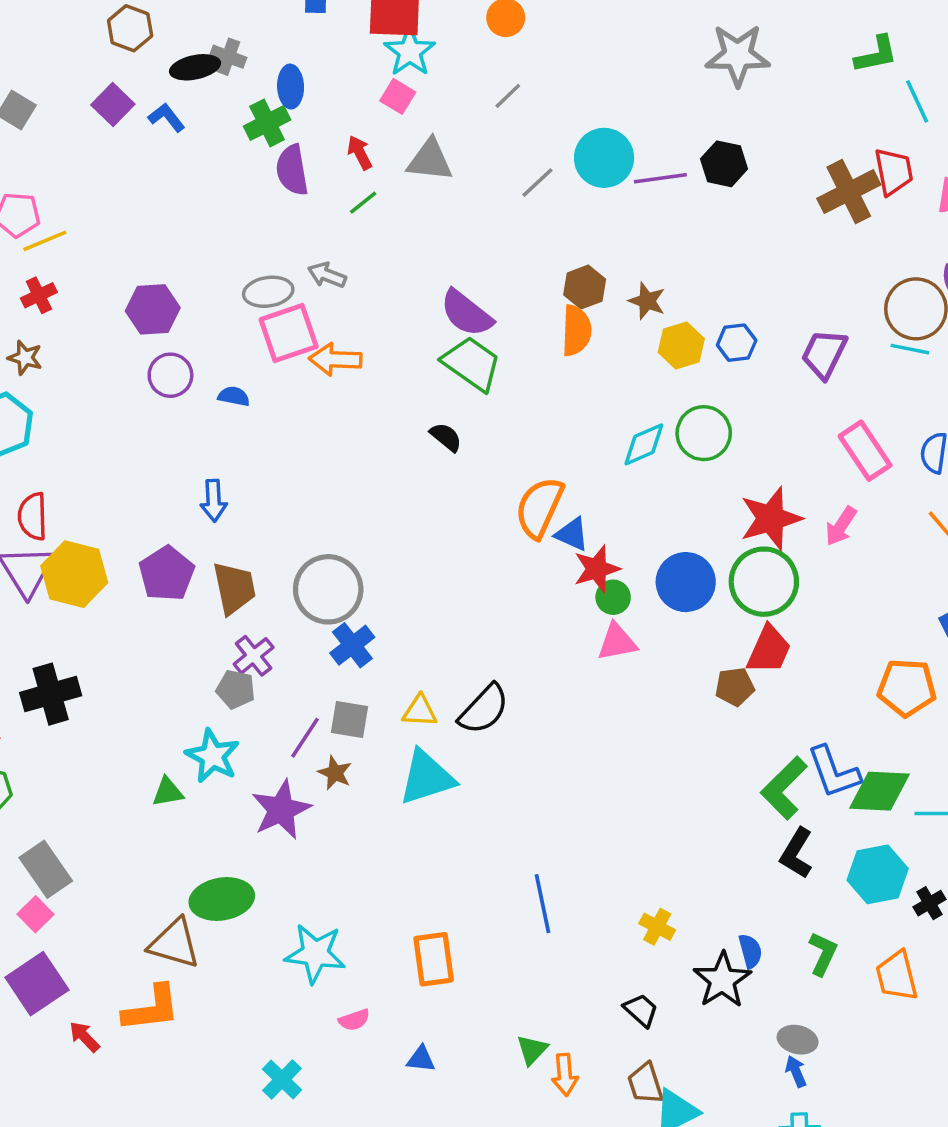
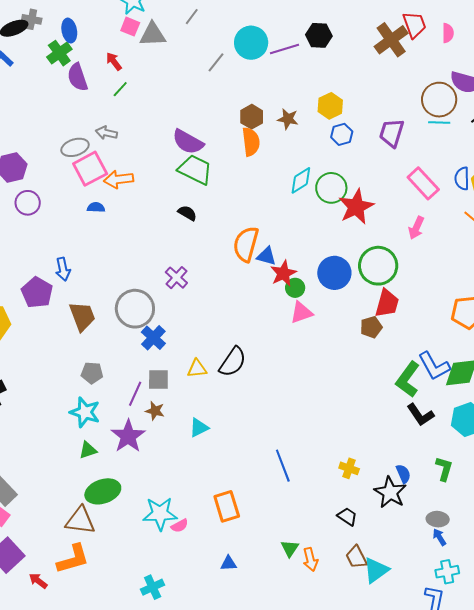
gray triangle: (430, 160) -> (153, 34), moved
yellow hexagon: (681, 345) -> (330, 106), moved
blue semicircle: (234, 396) -> (96, 207), moved
cyan diamond: (644, 444) -> (301, 180), moved
red star: (771, 518) -> (356, 207), moved
purple pentagon: (167, 574) -> (37, 292), moved
purple cross: (254, 656) -> (176, 278), moved
cyan triangle: (427, 778) -> (199, 428), moved, size x0.6
green triangle: (168, 792) -> (88, 450), moved
black L-shape: (796, 853) -> (420, 415), turned -56
pink semicircle: (354, 1020) -> (180, 526), moved
cyan cross: (282, 1079) -> (153, 587), turned 30

